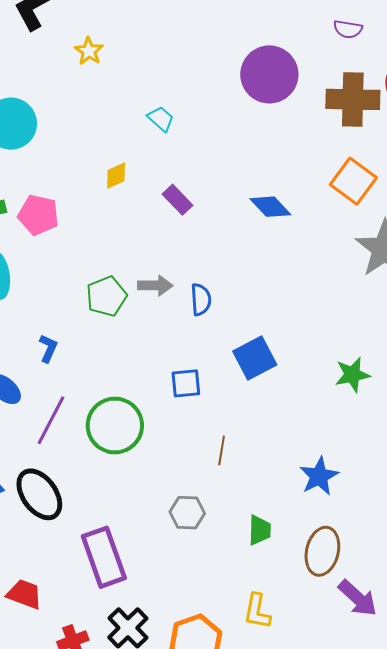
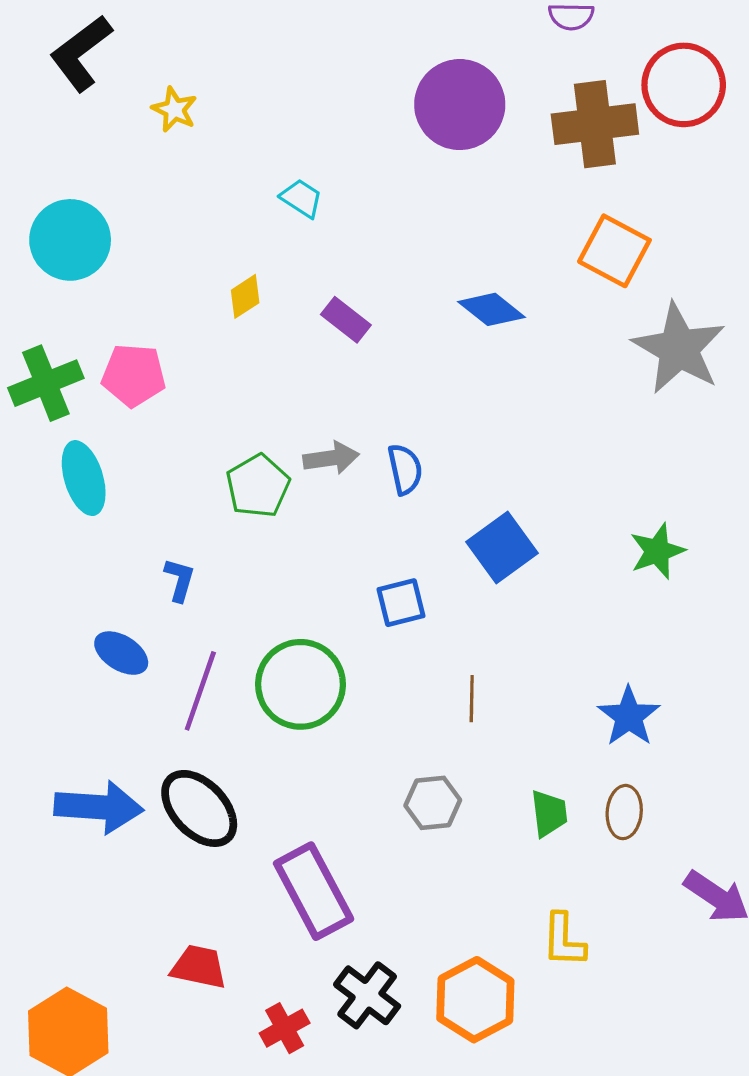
brown ellipse: (322, 551) -> (624, 812), moved, size x0.7

